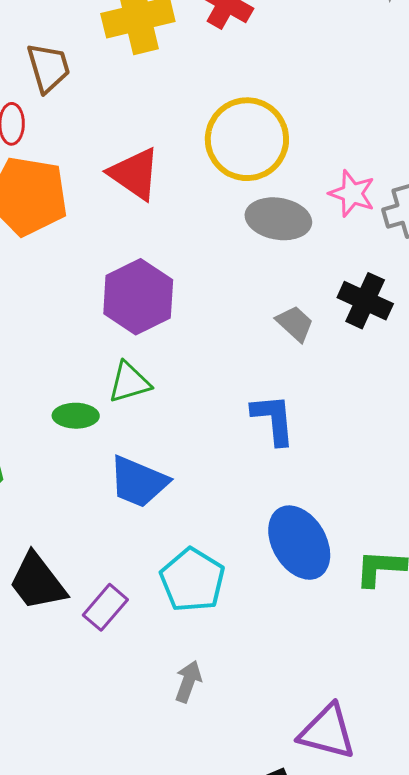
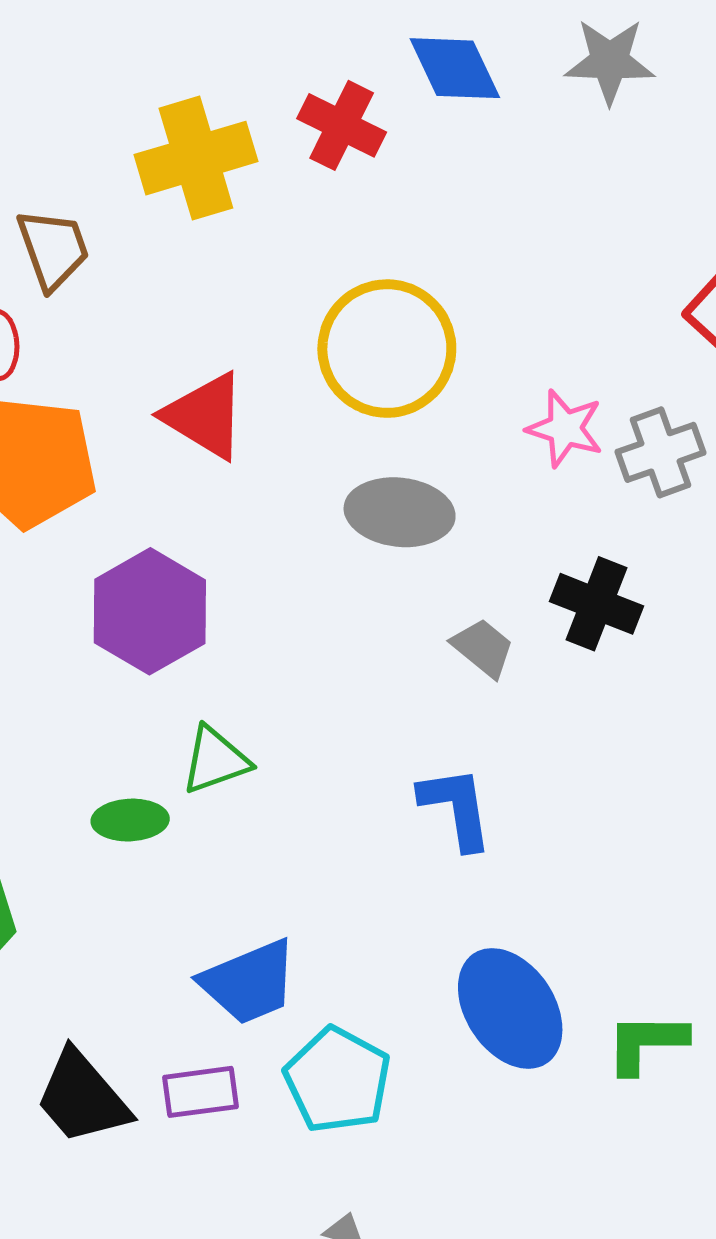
gray ellipse: (278, 219) -> (400, 512), moved
purple hexagon: (138, 297) -> (150, 611), moved
blue trapezoid: (139, 482) -> (249, 982), moved, turned -42
purple rectangle: (105, 607) -> (201, 1092), moved, turned 45

